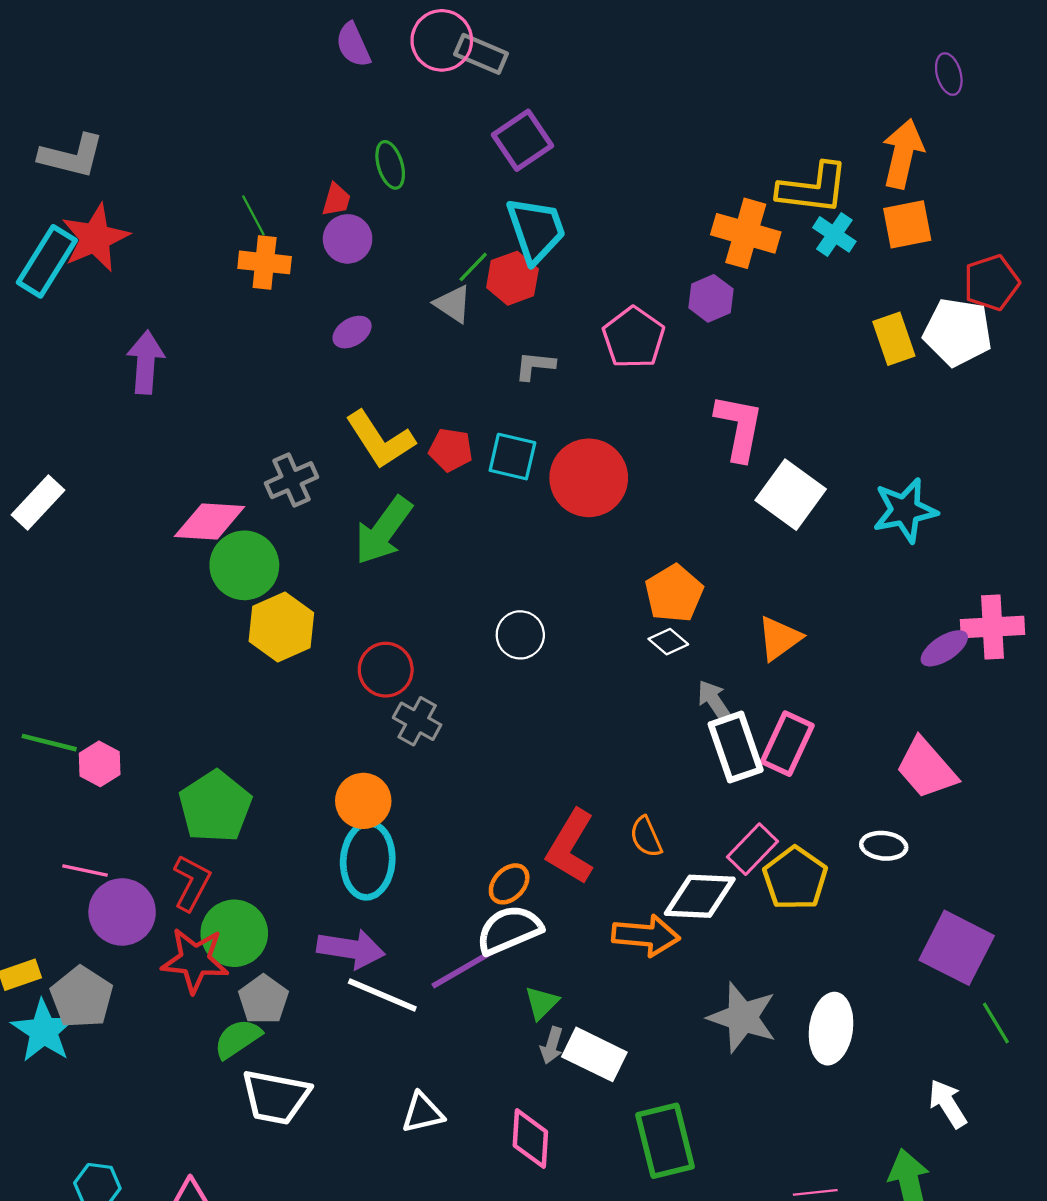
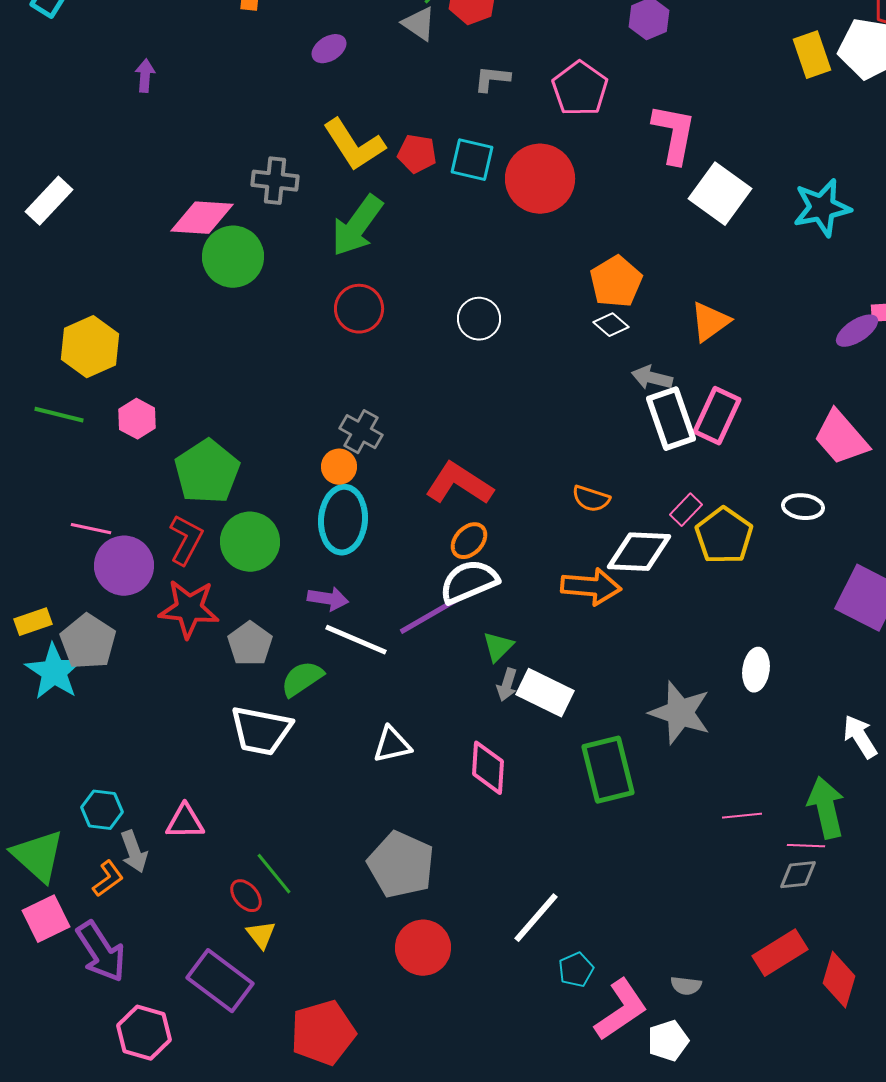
pink pentagon: (634, 338) -> (580, 89), moved
purple arrow: (146, 362) -> (145, 76), size x0.6
gray cross: (291, 480) -> (275, 181), turned 30
yellow hexagon: (281, 627) -> (90, 347), moved
red circle: (386, 670) -> (359, 309), moved
gray arrow: (714, 701) -> (652, 378), turned -42
gray cross: (417, 721) -> (361, 432), moved
pink hexagon: (100, 764) -> (137, 419), moved
orange circle: (363, 801) -> (339, 467), size x0.7
orange semicircle: (646, 837) -> (591, 499), turned -48
red L-shape: (571, 847) -> (459, 484), moved, turned 92
pink rectangle: (752, 849) -> (686, 510), size x0.7
green circle: (234, 933) -> (250, 542), moved
purple arrow: (351, 949) -> (328, 599), size x0.7
gray star: (742, 1017) -> (680, 713), moved
white ellipse: (831, 1029) -> (756, 670), size x0.7
green semicircle: (238, 1039) -> (302, 679), moved

